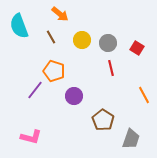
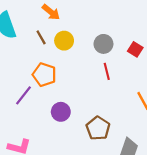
yellow circle: (82, 40) -> (64, 41), moved
purple circle: (74, 96) -> (61, 112), moved

